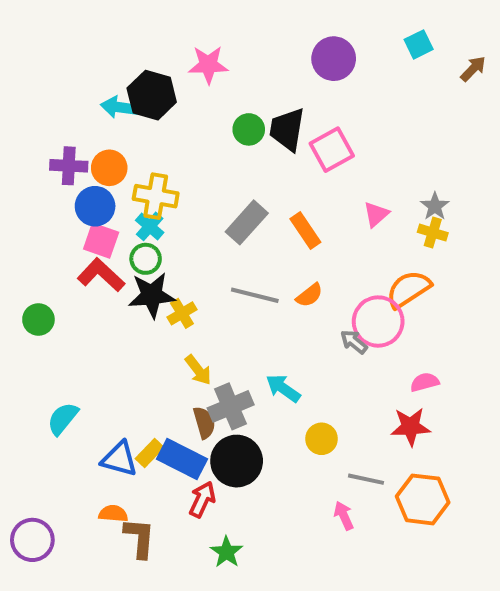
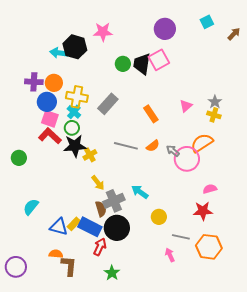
pink square: (332, 150) -> (159, 60), moved
gray rectangle: (247, 222) -> (108, 104), moved
gray arrow: (354, 342) -> (173, 151), moved

